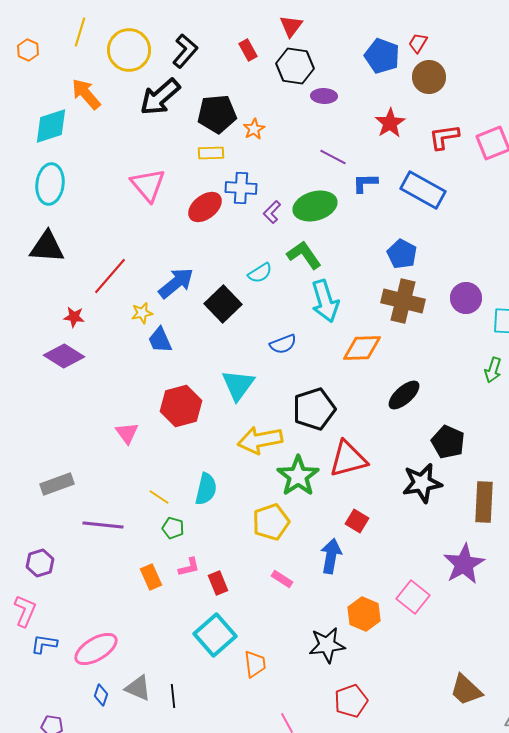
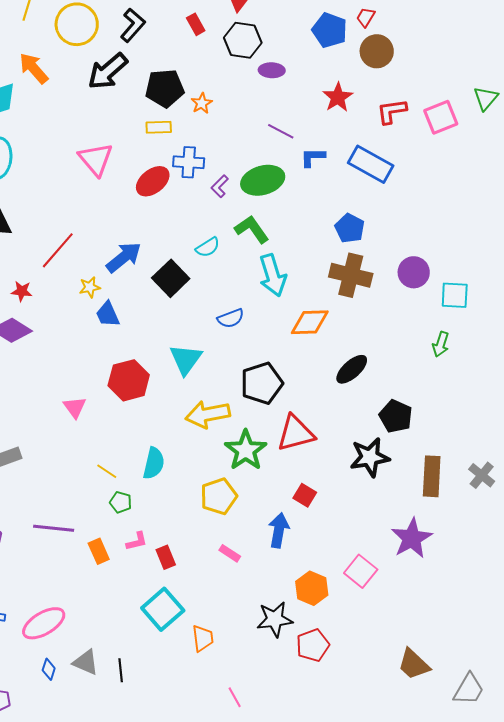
purple line: (103, 525) -> (54, 528), moved
red pentagon: (351, 701) -> (313, 645), moved

